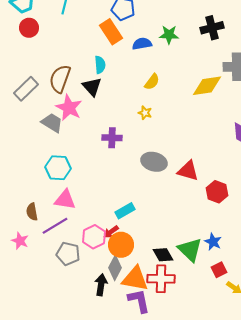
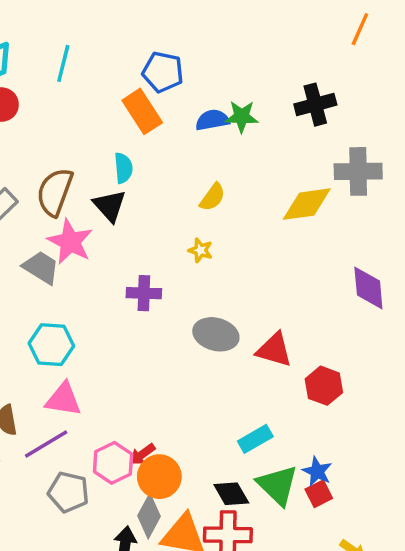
blue semicircle: (142, 44) -> (212, 120), moved
cyan rectangle: (125, 211) -> (255, 439), moved
red square: (219, 270) -> (319, 494), moved

